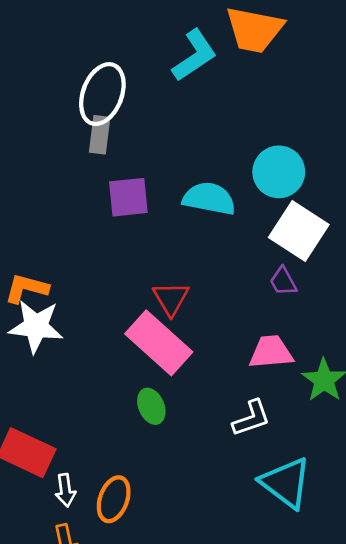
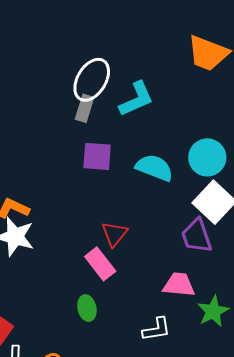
cyan L-shape: (194, 55) -> (136, 99), moved
purple trapezoid: (283, 281) -> (197, 236), size x1.6
pink rectangle: (159, 343) -> (100, 264), size x0.7

